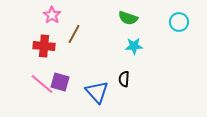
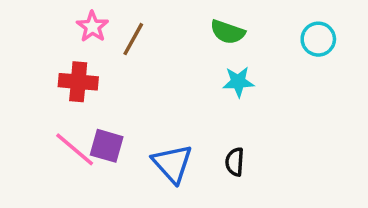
brown line: (74, 34) -> (133, 39), moved
black semicircle: (124, 79) -> (235, 162), moved

